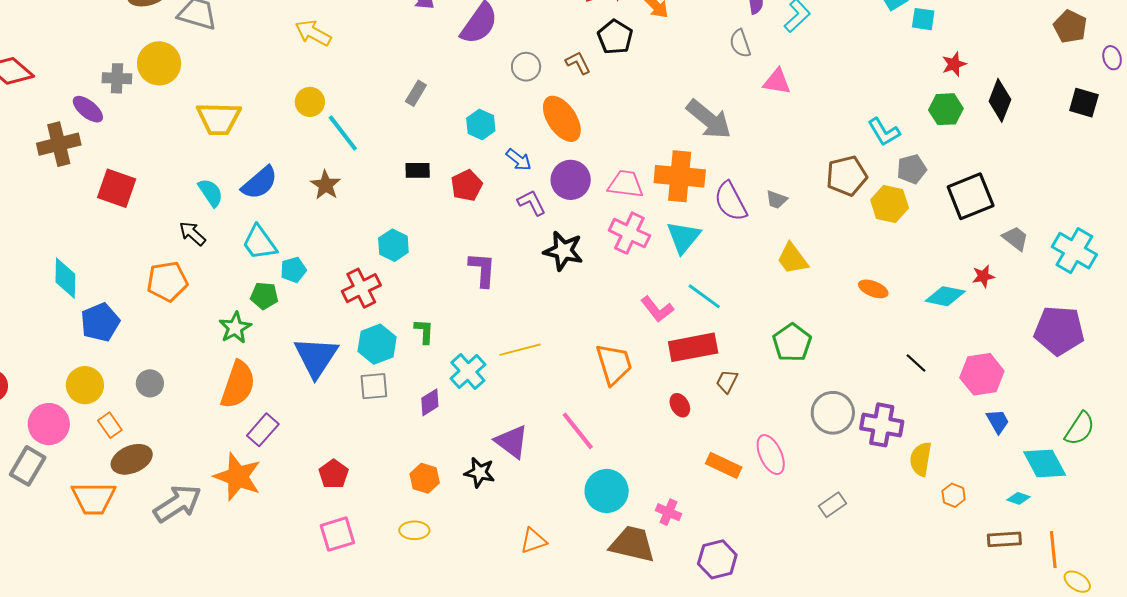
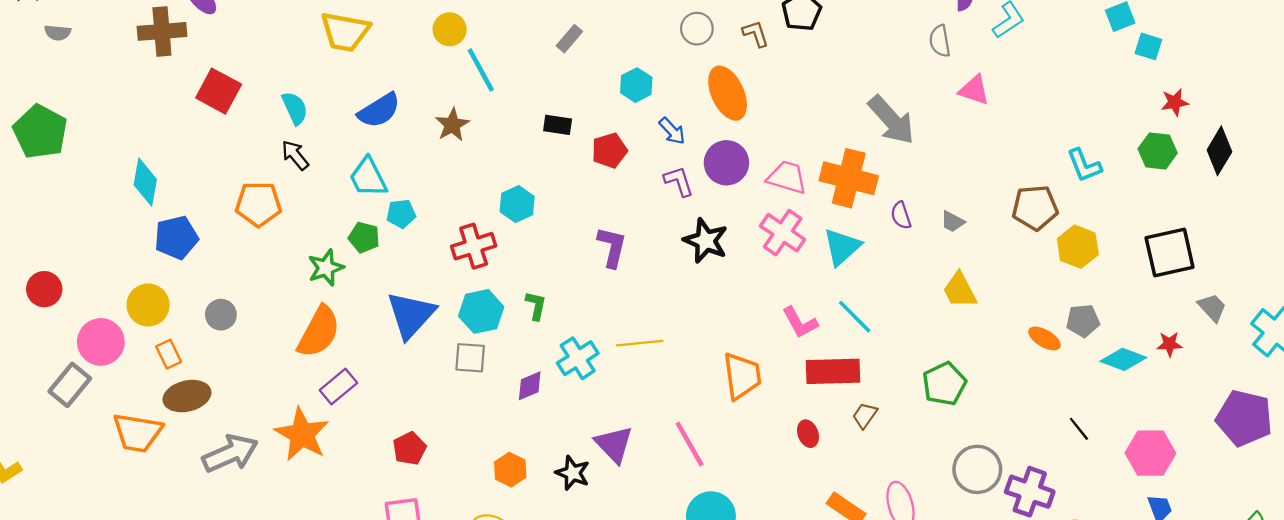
gray pentagon: (912, 169) -> (1083, 321), moved
cyan semicircle: (211, 193) -> (295, 108), moved
purple semicircle: (731, 201) -> (901, 215), size x0.6

